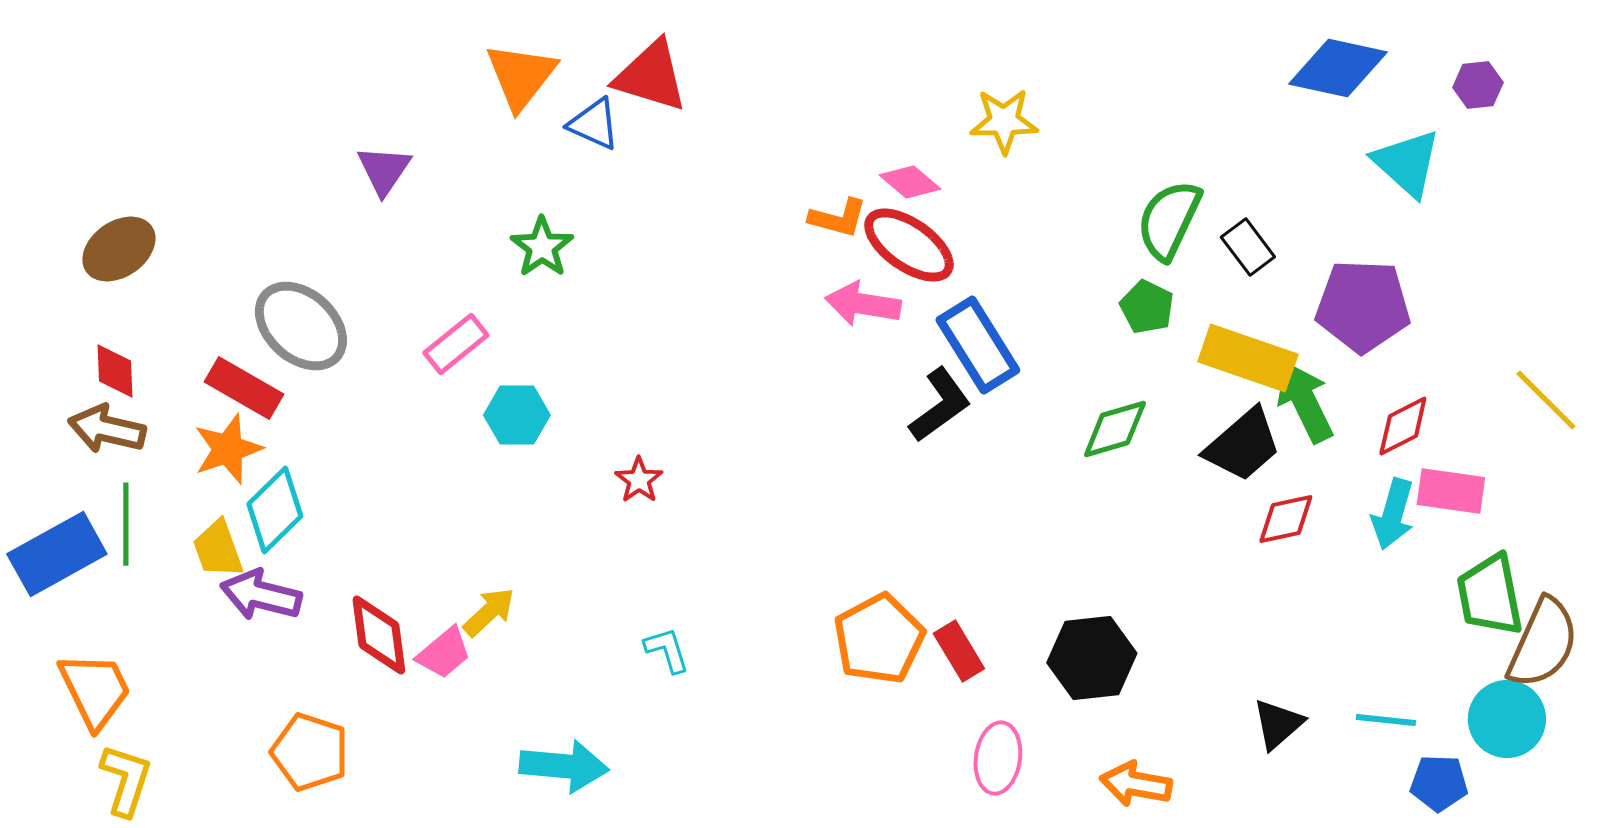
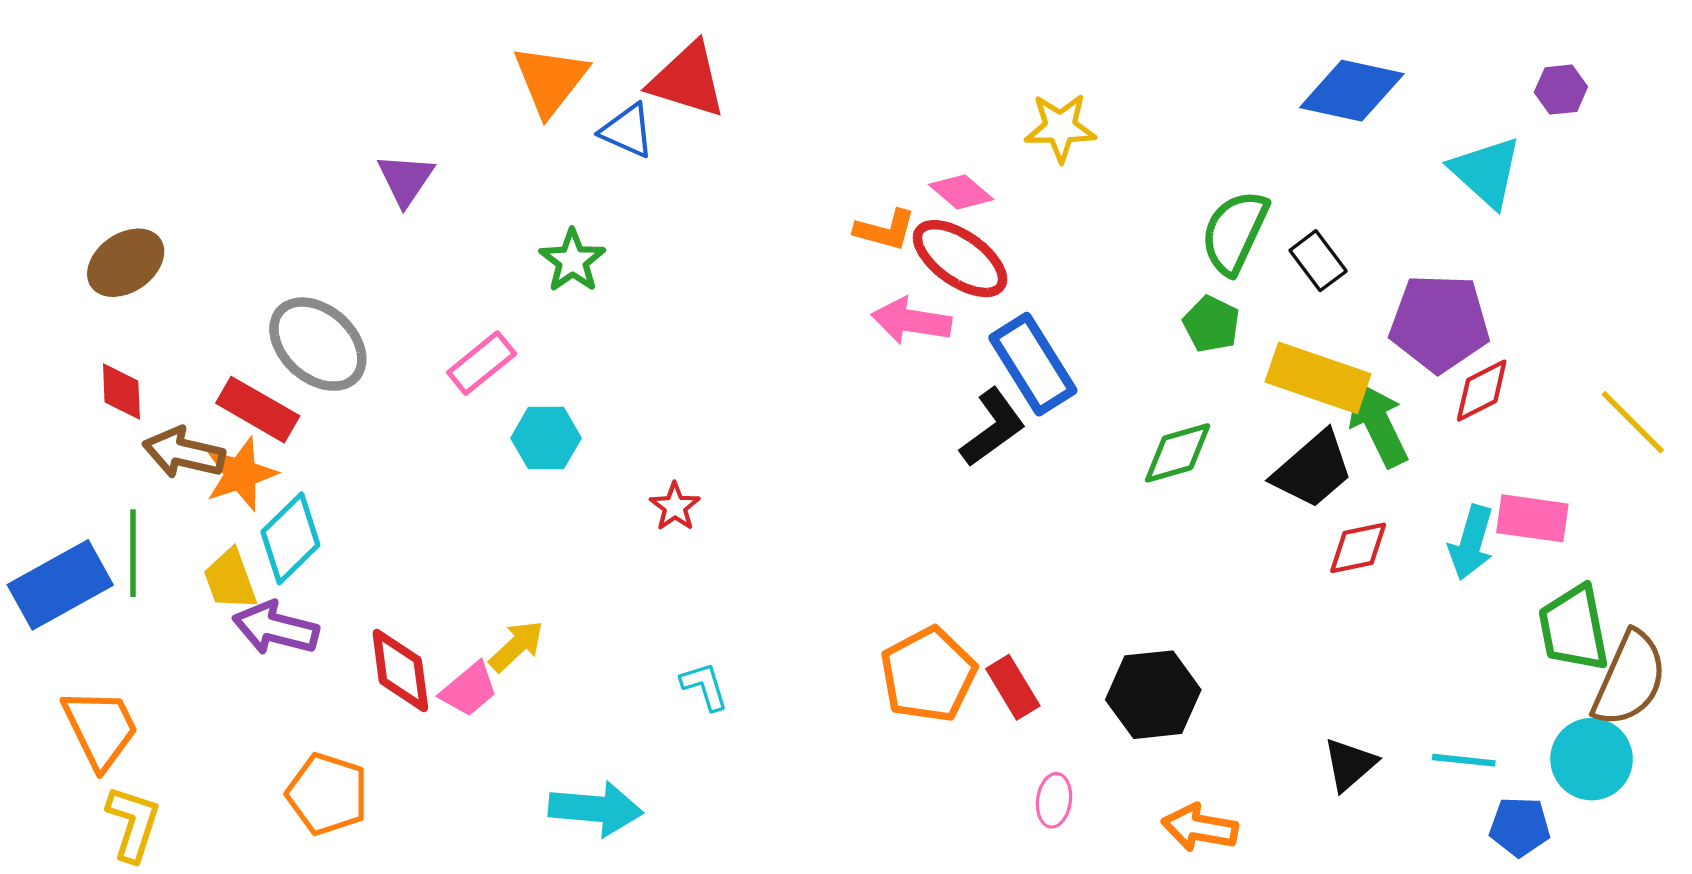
blue diamond: (1338, 68) -> (1352, 91), moved
red diamond: (1403, 426) -> (1482, 391), moved
brown arrow: (107, 429) -> (184, 453), moved
pink ellipse: (998, 758) -> (1054, 800), size x0.7

